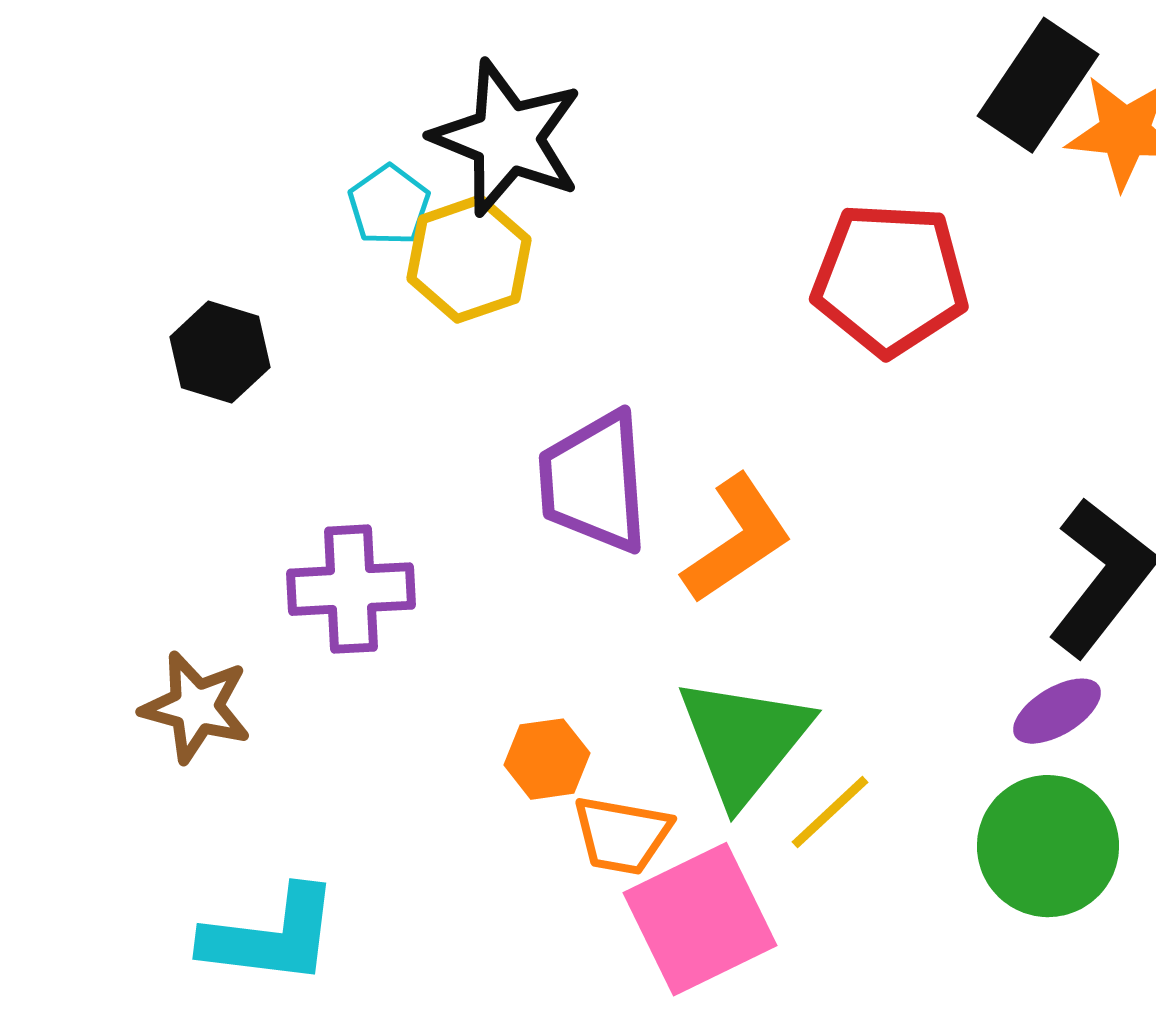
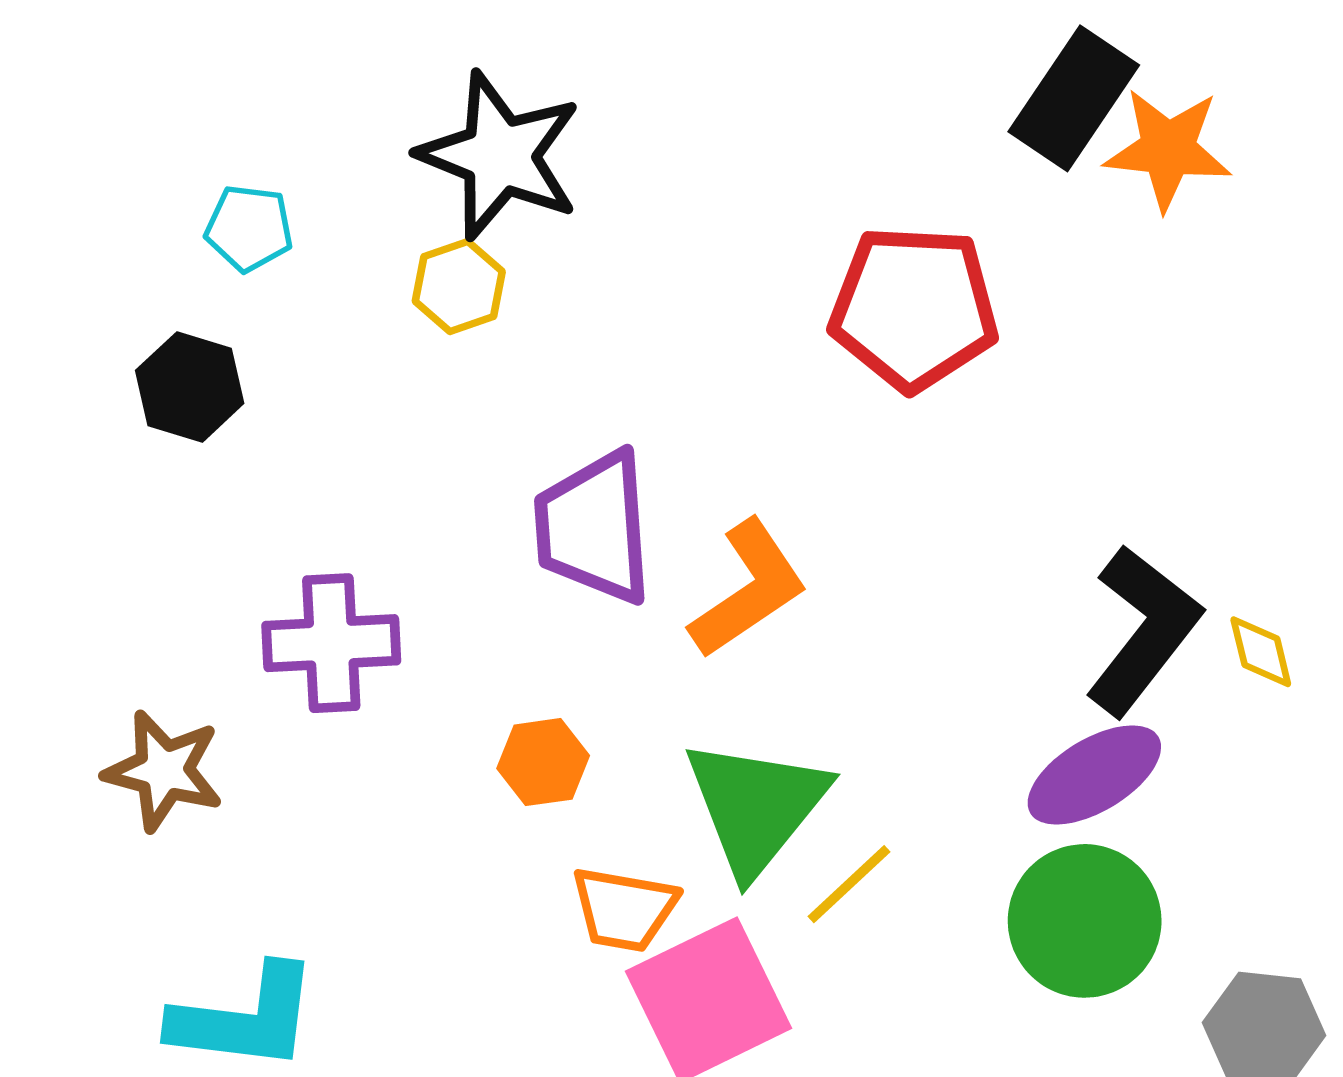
cyan pentagon: (389, 205) -> (249, 228), moved, turned -30
yellow hexagon: (469, 259) -> (459, 286), size x0.7
purple ellipse: (1057, 711) -> (1094, 775), size x1.4
orange hexagon: (547, 759) -> (543, 762), moved

